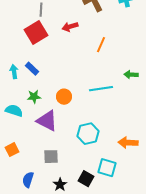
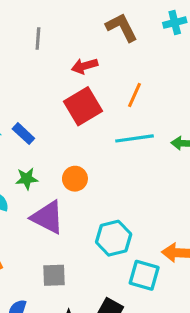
red square: (36, 33) -> (83, 106), moved
cyan line: (101, 89) -> (134, 138), moved
cyan square: (107, 168) -> (144, 275), moved

